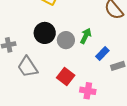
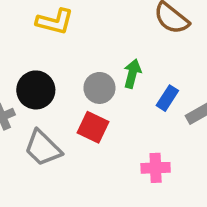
black circle: (45, 33) -> (36, 90), moved
red square: (66, 76) -> (93, 127), moved

